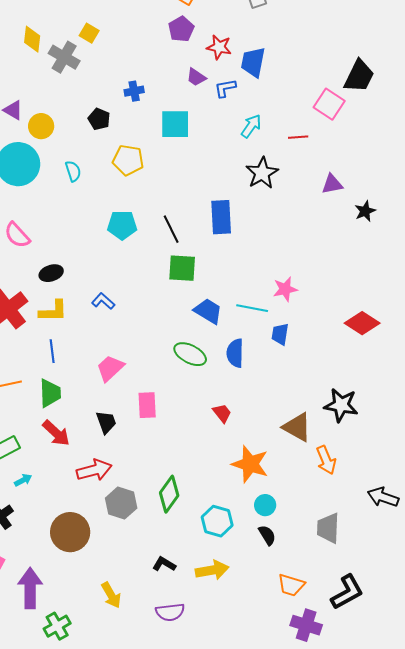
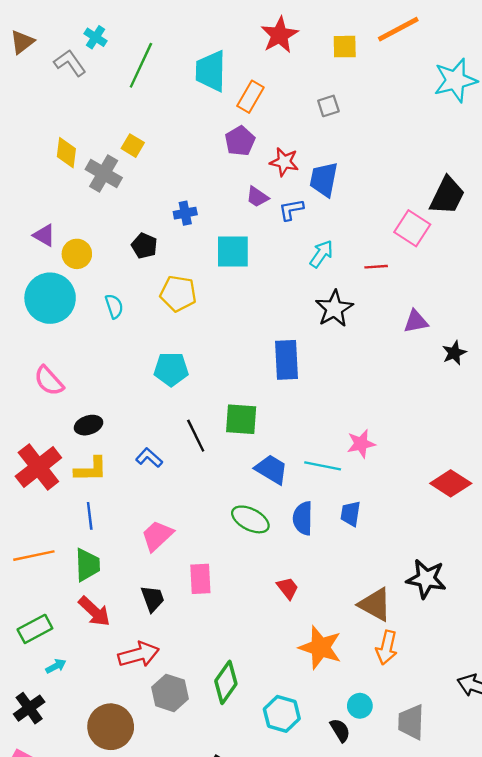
black line: (171, 229) -> (196, 436), moved
blue trapezoid: (280, 334) -> (351, 514), moved
orange arrow: (326, 460) -> (387, 648), moved, turned 36
cyan circle: (265, 505) -> (360, 706), moved

